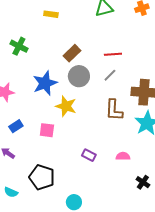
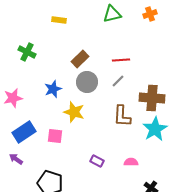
blue star: (45, 83) -> (53, 89), size x0.7
blue rectangle: (16, 126) -> (24, 132), size x1.6

